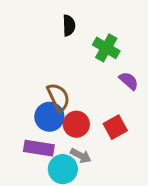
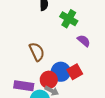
blue circle: (49, 117) -> (61, 72), moved
red circle: (76, 124) -> (49, 80), moved

